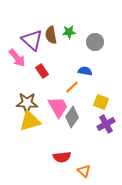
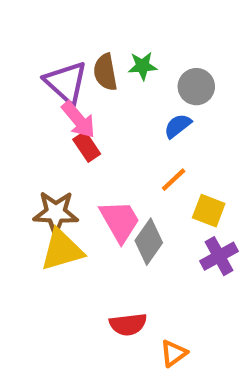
pink arrow: (17, 58) -> (78, 120), moved
blue semicircle: (85, 71) -> (178, 126), moved, turned -48
orange line: (72, 87) -> (174, 180), moved
orange triangle: (84, 171) -> (174, 353), turned 40

